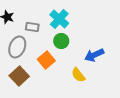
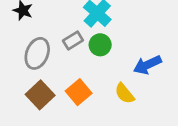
gray rectangle: (32, 27) -> (73, 41), moved, turned -40
orange square: (46, 60) -> (79, 92), moved

